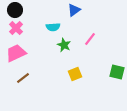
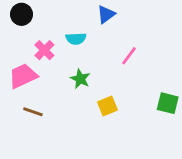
pink cross: (16, 28) -> (44, 50), moved
green star: (64, 45) -> (80, 79), moved
brown line: (23, 78) -> (33, 112), turned 56

